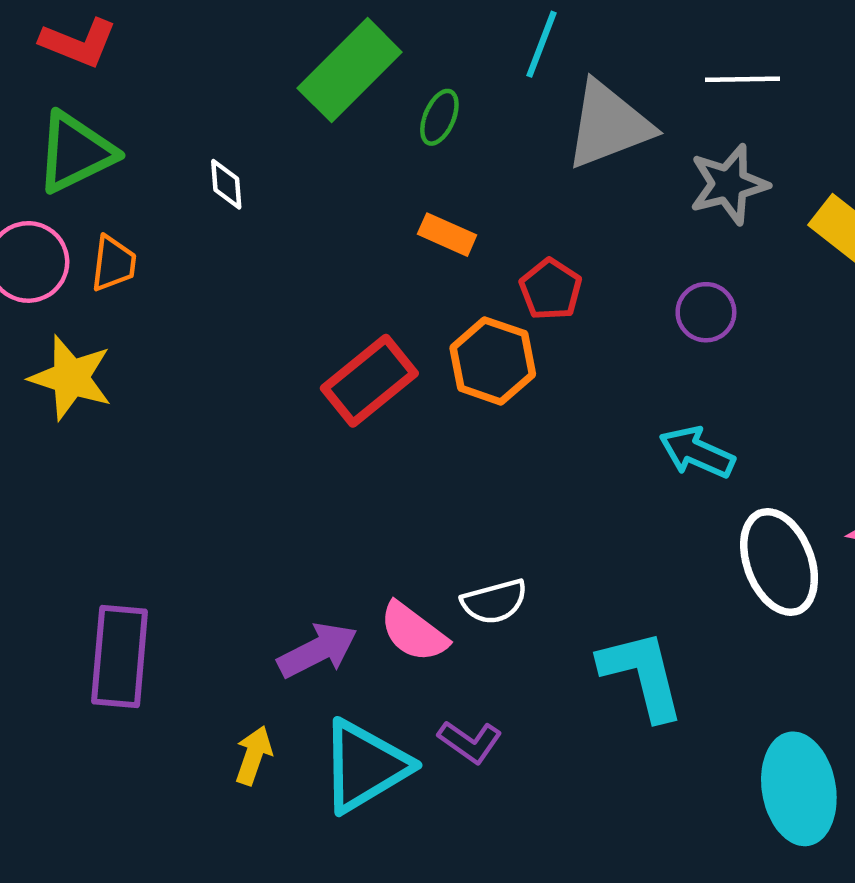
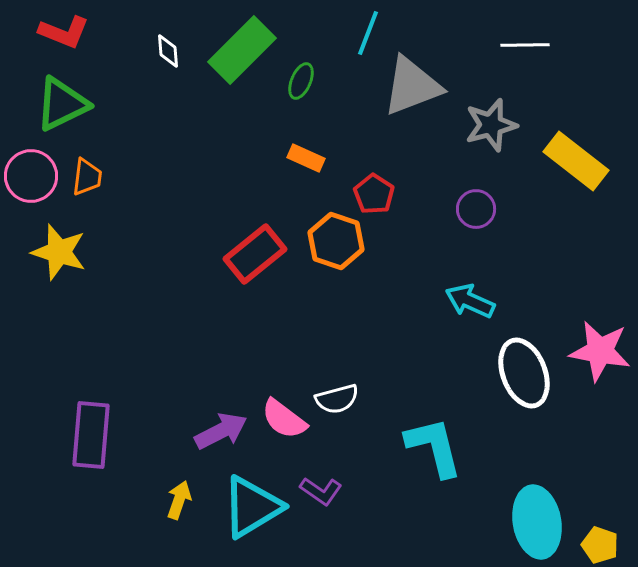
white line: (743, 79) -> (525, 45), moved
white diamond: (226, 184) -> (168, 51), moved

